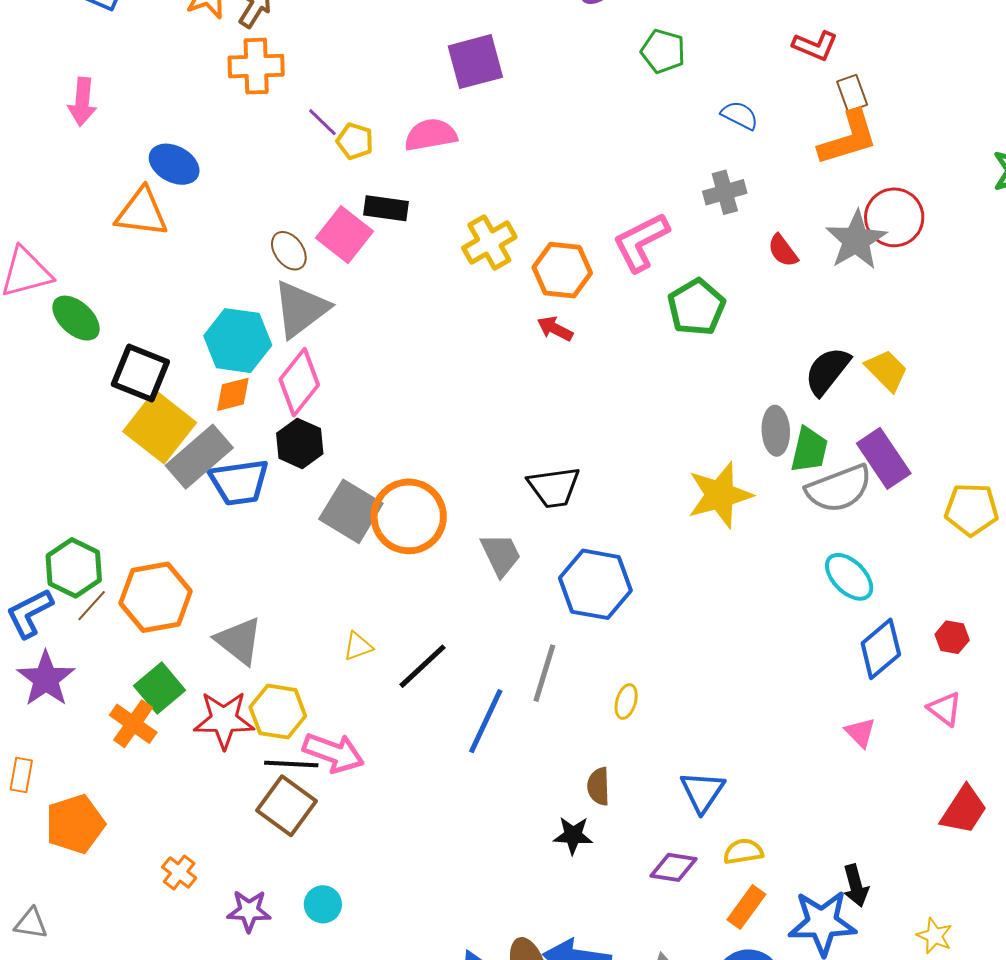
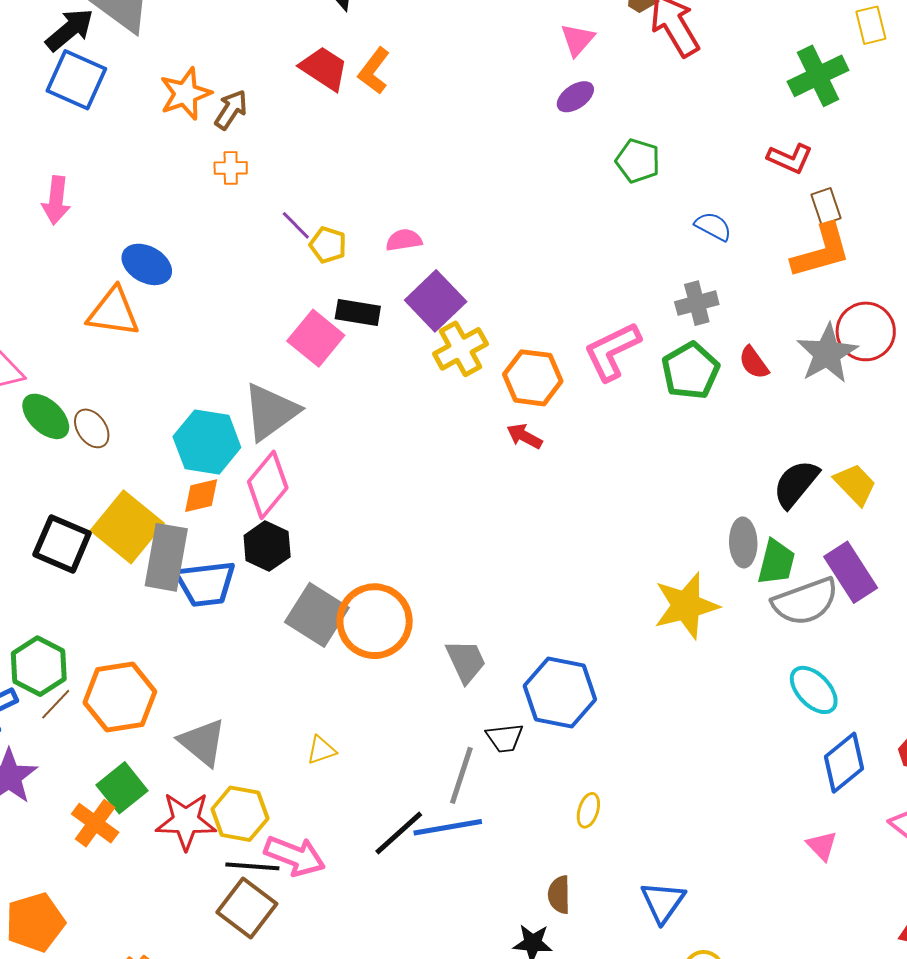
purple square: (475, 62) -> (436, 301), moved, turned -30
orange cross: (256, 66) -> (231, 168), size x0.6
pink semicircle: (431, 135) -> (404, 240), size x0.7
brown ellipse: (289, 251) -> (92, 428), moved
green pentagon: (696, 307) -> (690, 371), moved
black square: (140, 373) -> (62, 544), moved
gray rectangle: (199, 457) -> (166, 557), turned -40
black trapezoid: (554, 487) -> (505, 738), moved, size x0.7
black line: (422, 666) -> (399, 833), moved
gray line: (544, 673) -> (461, 775), moved
blue line: (486, 721) -> (448, 827), turned 54

